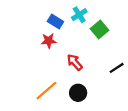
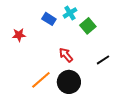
red star: (49, 41) -> (19, 35), moved
black circle: (78, 93) -> (69, 82), size x1.5

